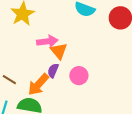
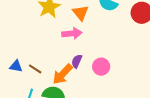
orange triangle: (59, 51) -> (81, 13), moved

